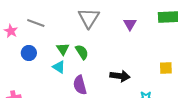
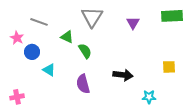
pink star: (11, 31) -> (17, 38), moved
green triangle: (63, 49) -> (67, 37), moved, turned -32
cyan triangle: (59, 67) -> (49, 70), moved

